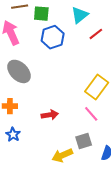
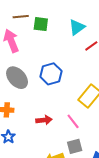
blue hexagon: (53, 37) -> (51, 74), moved
pink line: (91, 114) -> (73, 121), moved

